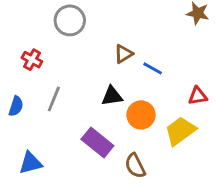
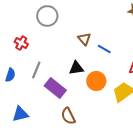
brown triangle: (124, 54) -> (84, 39), turned -40
purple rectangle: (97, 143) -> (55, 88), moved
brown semicircle: (135, 166) -> (68, 116), moved

